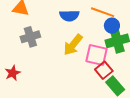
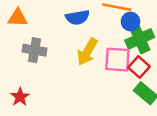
gray cross: (30, 37) -> (35, 50), turned 36
red square: (104, 70) -> (139, 67), moved

